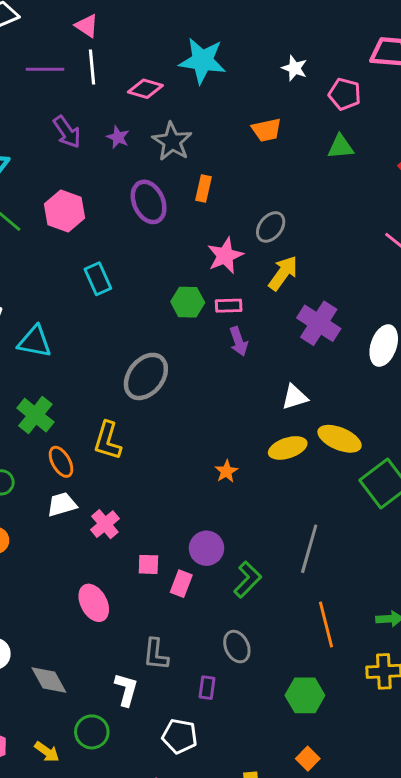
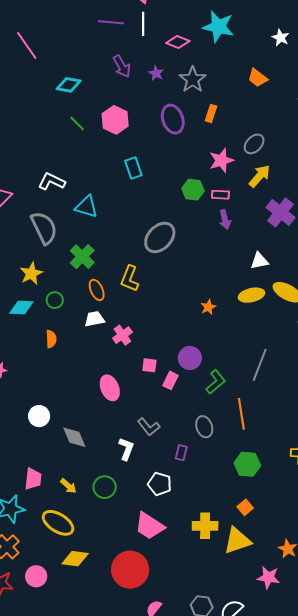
orange trapezoid: (267, 130) -> (258, 78), turned 45
orange line: (326, 624) -> (241, 414), moved
gray L-shape: (156, 654) -> (149, 427), turned -50
green circle: (92, 732) -> (105, 487), moved

